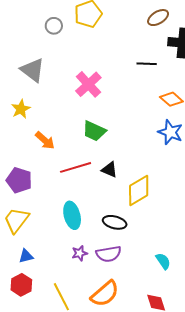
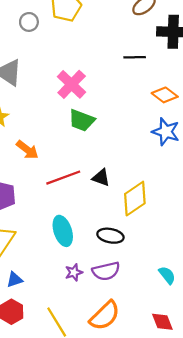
green trapezoid: (94, 131) -> (82, 120), moved

